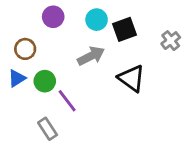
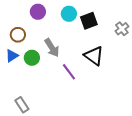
gray arrow: (91, 56) -> (52, 48), moved, turned 84
purple line: (67, 101) -> (69, 72), moved
gray rectangle: (48, 129) -> (22, 105), moved

